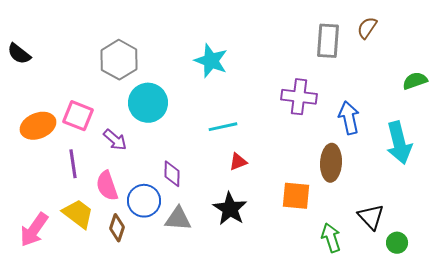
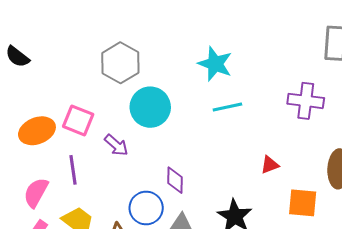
cyan line: (223, 127) -> (227, 107), moved
red triangle: (238, 162) -> (270, 165), moved
pink semicircle: (107, 186) -> (36, 193), moved, turned 48

